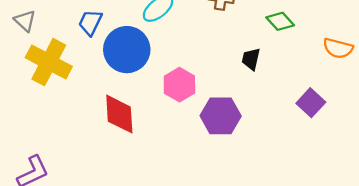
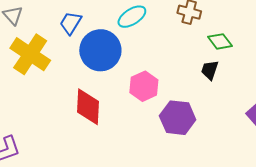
green diamond: (280, 21) -> (220, 41), moved

